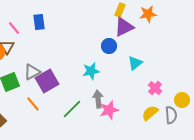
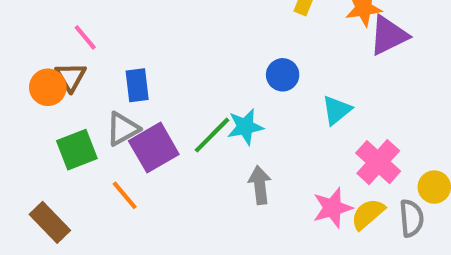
blue rectangle: (39, 22) -> (137, 85), moved
purple triangle: (124, 27) -> (389, 35), moved
pink cross: (155, 88) -> (378, 162), size x1.5
green line: (72, 109) -> (212, 135), moved
pink star: (109, 110) -> (332, 208), moved

